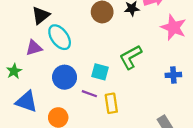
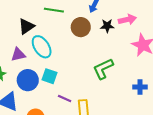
cyan square: (100, 72) -> (50, 76), moved
blue circle: (65, 77) -> (28, 80), moved

